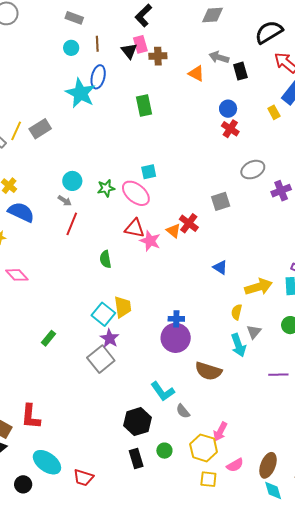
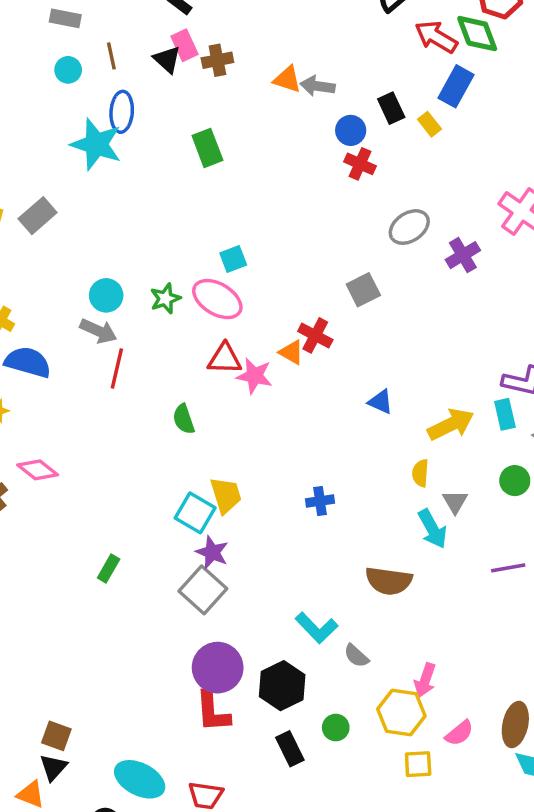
gray arrow: (219, 57) -> (318, 86), moved
black rectangle: (240, 71) -> (391, 108), moved
gray arrow: (65, 201) -> (98, 331), size x1.5
purple circle: (176, 338) -> (218, 668), moved
red L-shape: (31, 417) -> (213, 711), moved

